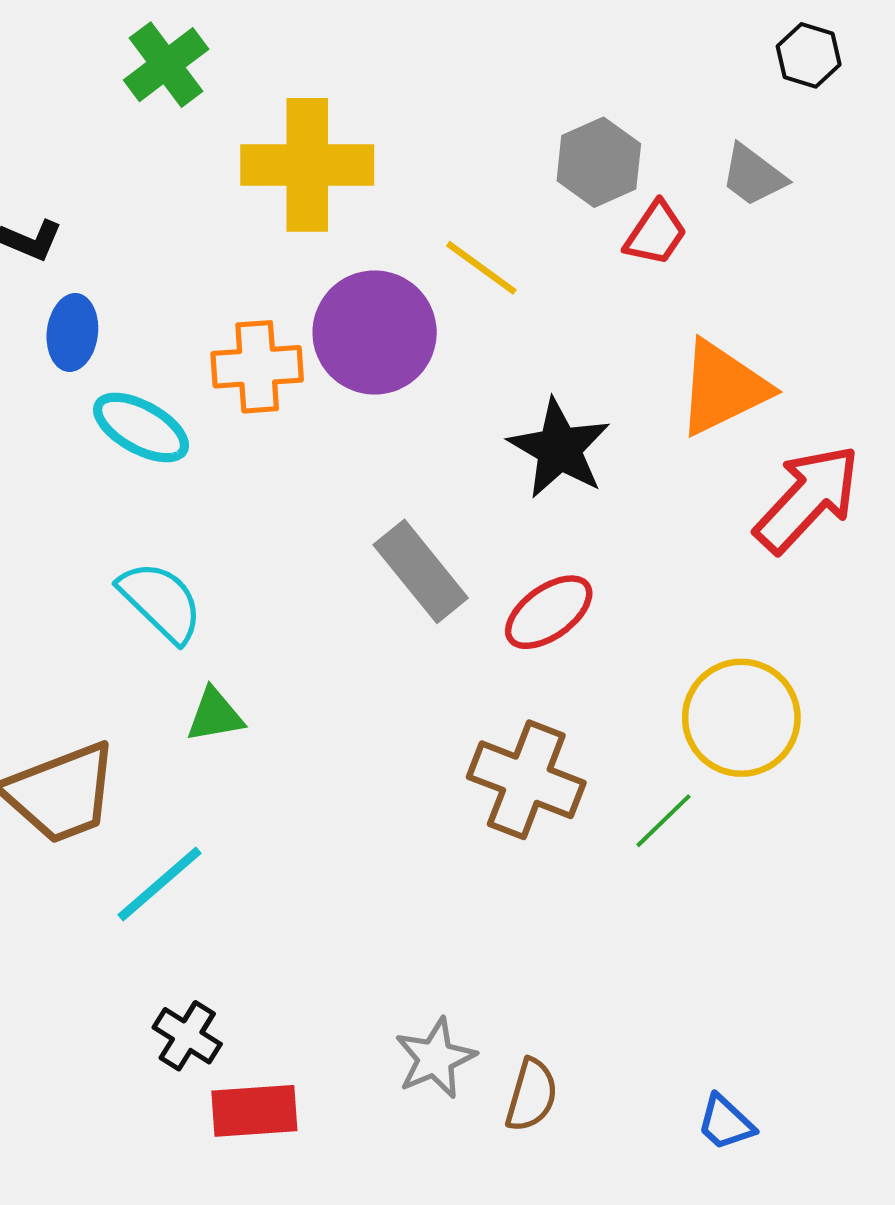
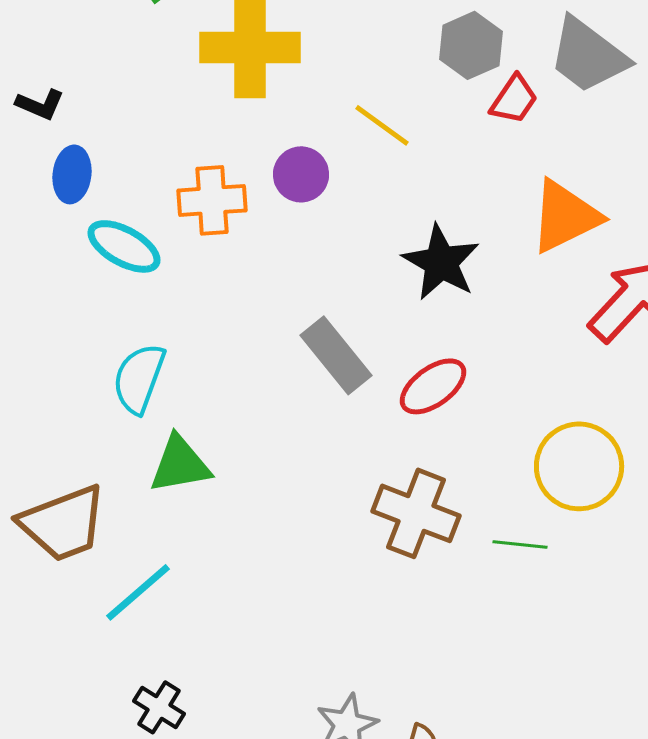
gray trapezoid: (753, 175) -> (588, 55), size x1.6
purple circle: (375, 332) -> (301, 174), size x0.6
cyan semicircle: (161, 602) -> (139, 378), turned -114
green triangle: (215, 715) -> (180, 464), size x1.4
green line: (663, 821) -> (520, 544), turned 50

